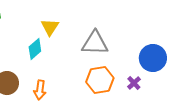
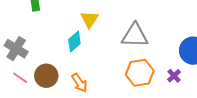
orange arrow: (40, 90) -> (79, 83), turned -42

